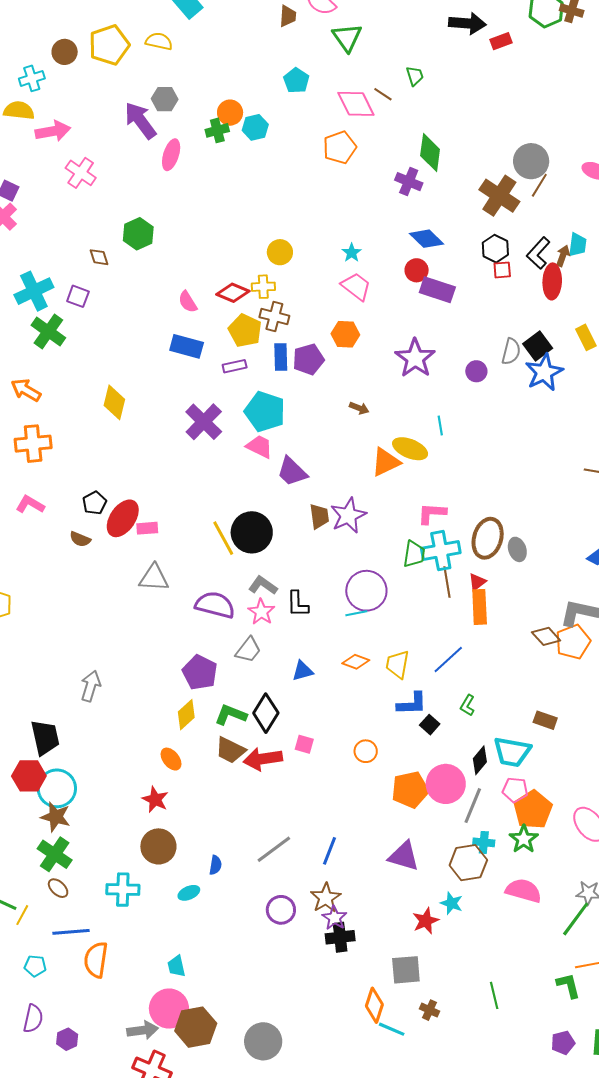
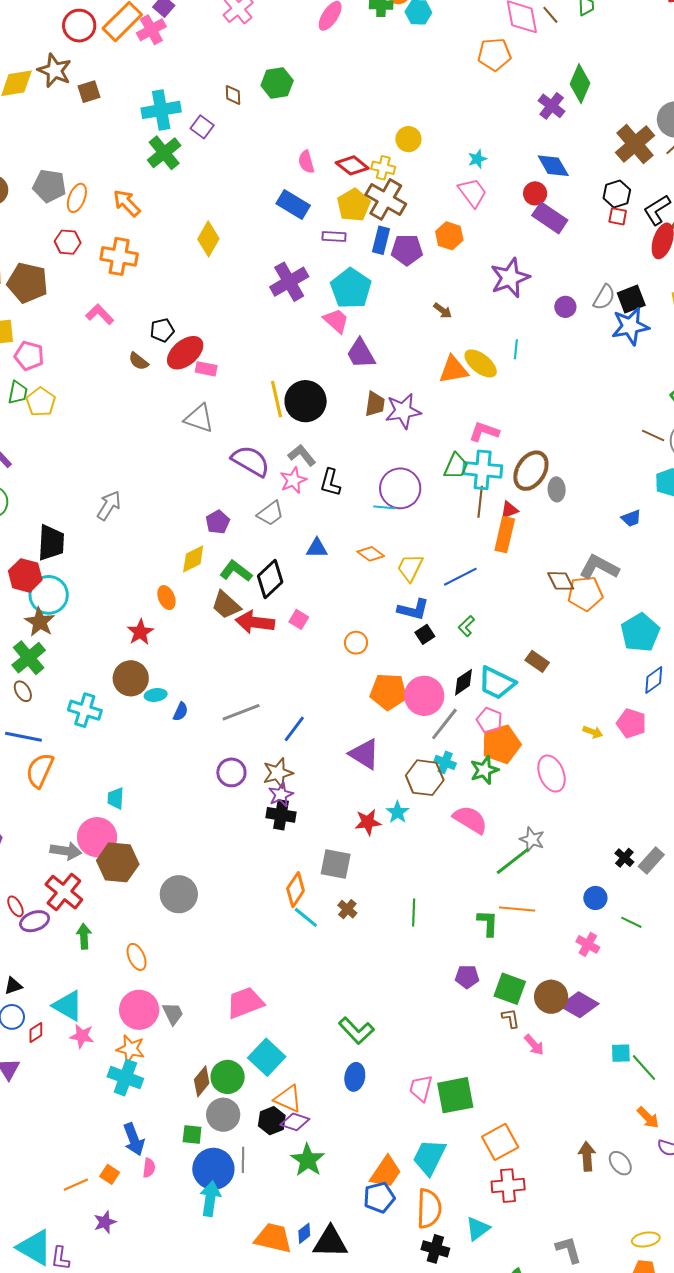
brown cross: (274, 316) -> (386, 199), size x1.4
purple pentagon: (200, 672) -> (218, 522), size x0.7
cyan ellipse: (189, 893) -> (156, 695), moved

